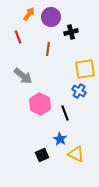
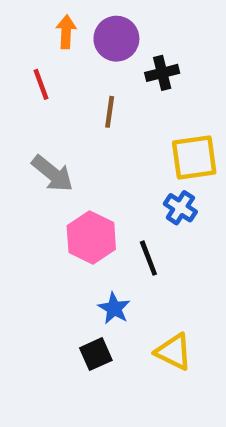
orange arrow: (29, 14) -> (66, 32), turned -32
blue star: (60, 139) -> (114, 308), moved

